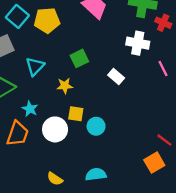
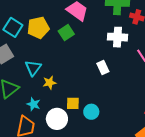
green square: (79, 58) -> (66, 33), moved
white rectangle: (116, 76) -> (103, 68), turned 32
yellow star: (65, 86) -> (50, 83), moved

